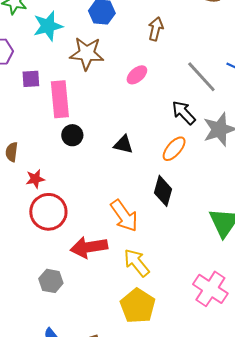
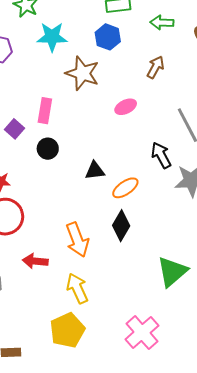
purple square: (31, 79) -> (14, 129), moved, turned 30
pink rectangle: (60, 99) -> (45, 111), size x0.7
black triangle: (123, 144) -> (95, 171), turned -35
orange ellipse: (174, 149) -> (125, 188), moved
red arrow: (89, 247) -> (35, 261), size x0.7

